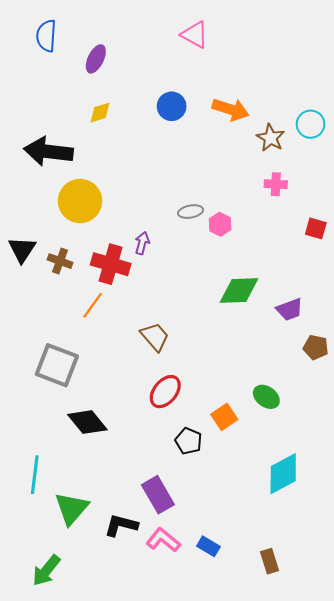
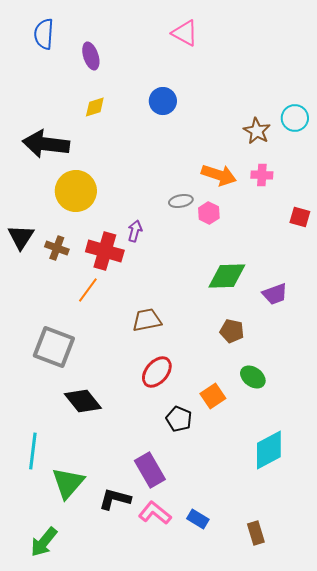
purple ellipse: (96, 59) -> (91, 56), turned -44
orange arrow: (231, 109) -> (219, 175), moved
brown trapezoid: (155, 337) -> (147, 320), turned -60
brown pentagon: (316, 347) -> (232, 331), moved

